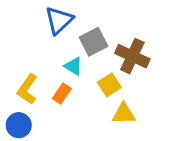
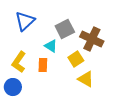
blue triangle: (59, 20) -> (25, 21), moved
orange rectangle: (62, 94) -> (43, 65), turned -32
yellow triangle: (124, 114) -> (86, 79), turned 30

